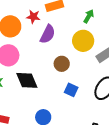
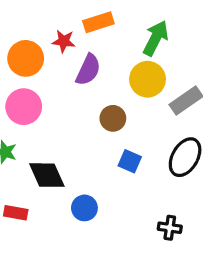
green arrow: (89, 16) -> (156, 38), size x1.5
black diamond: (27, 80) -> (47, 175), moved

